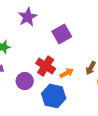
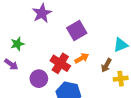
orange arrow: (67, 73) -> (82, 58), moved

